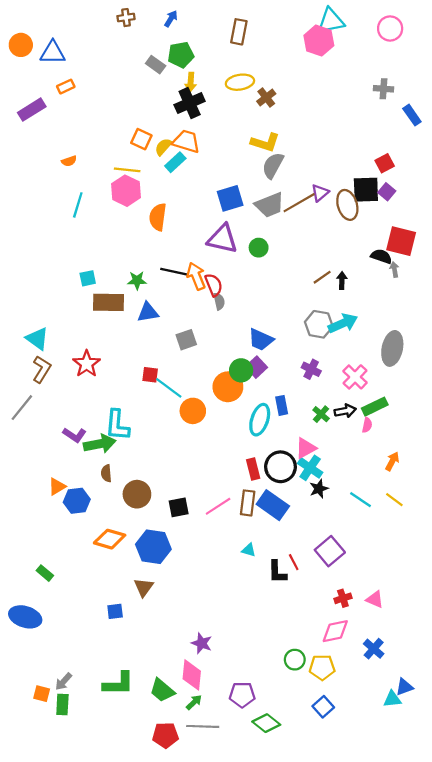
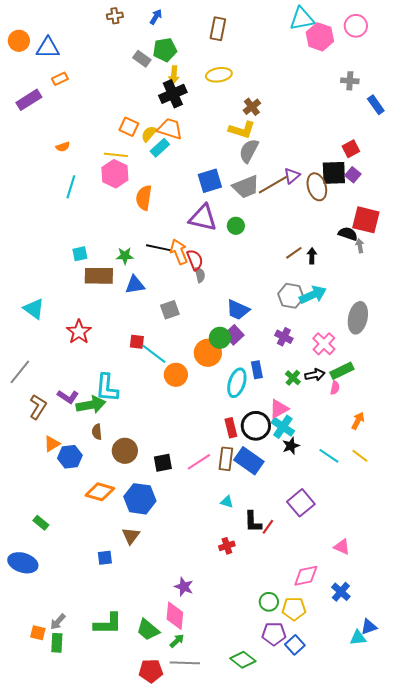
pink hexagon: (319, 41) -> (320, 37), moved
brown cross: (266, 98) -> (252, 107), moved
brown L-shape: (42, 369) -> (38, 407), moved
red line: (294, 562) -> (268, 527), moved, turned 63
red cross: (343, 598) -> (227, 546), moved
purple pentagon: (242, 695) -> (274, 634), moved

